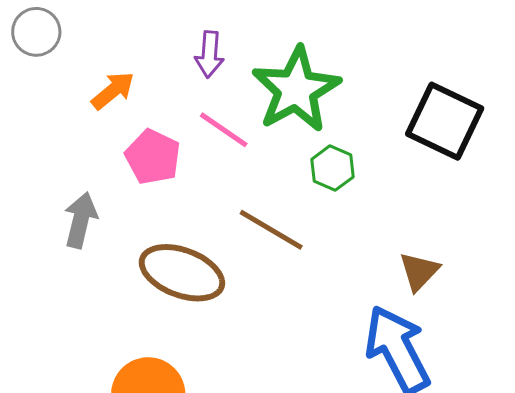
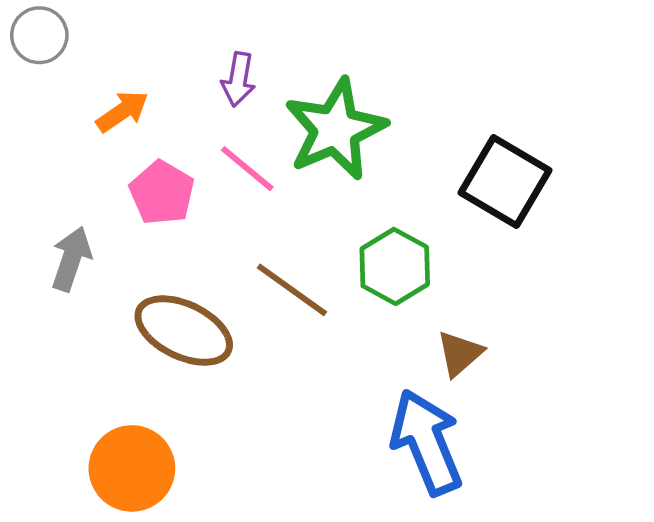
green hexagon: (333, 168) -> (395, 266), moved, size x1.4

